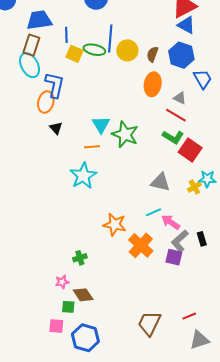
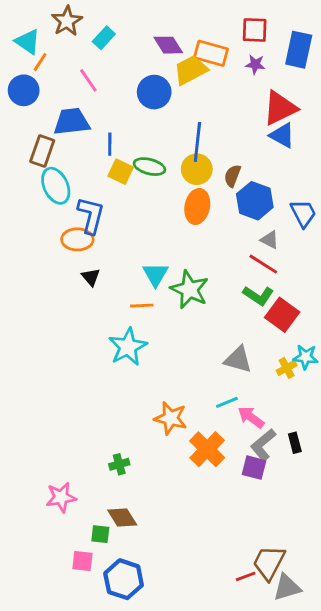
blue line: (110, 39) -> (197, 142), moved
brown rectangle: (31, 45) -> (42, 151), moved
blue hexagon: (181, 55) -> (255, 201), moved
orange ellipse: (153, 84) -> (197, 206), moved
orange ellipse: (46, 102) -> (77, 239), turned 75
pink star: (62, 282) -> (61, 497), moved, size x1.5
red line: (189, 316) -> (246, 576), moved
brown trapezoid: (149, 323) -> (269, 563), moved

